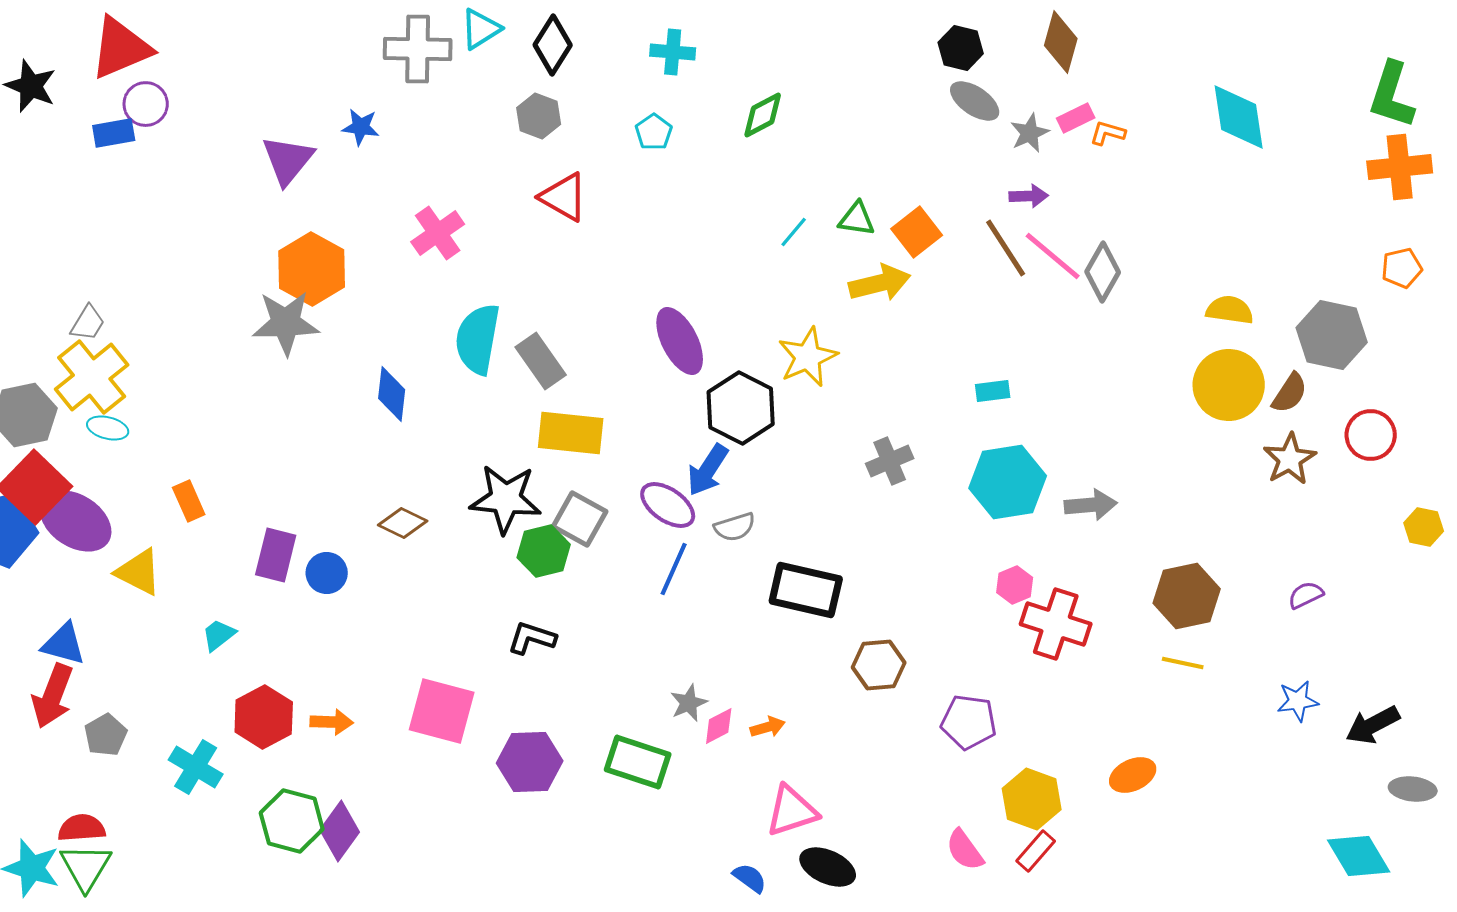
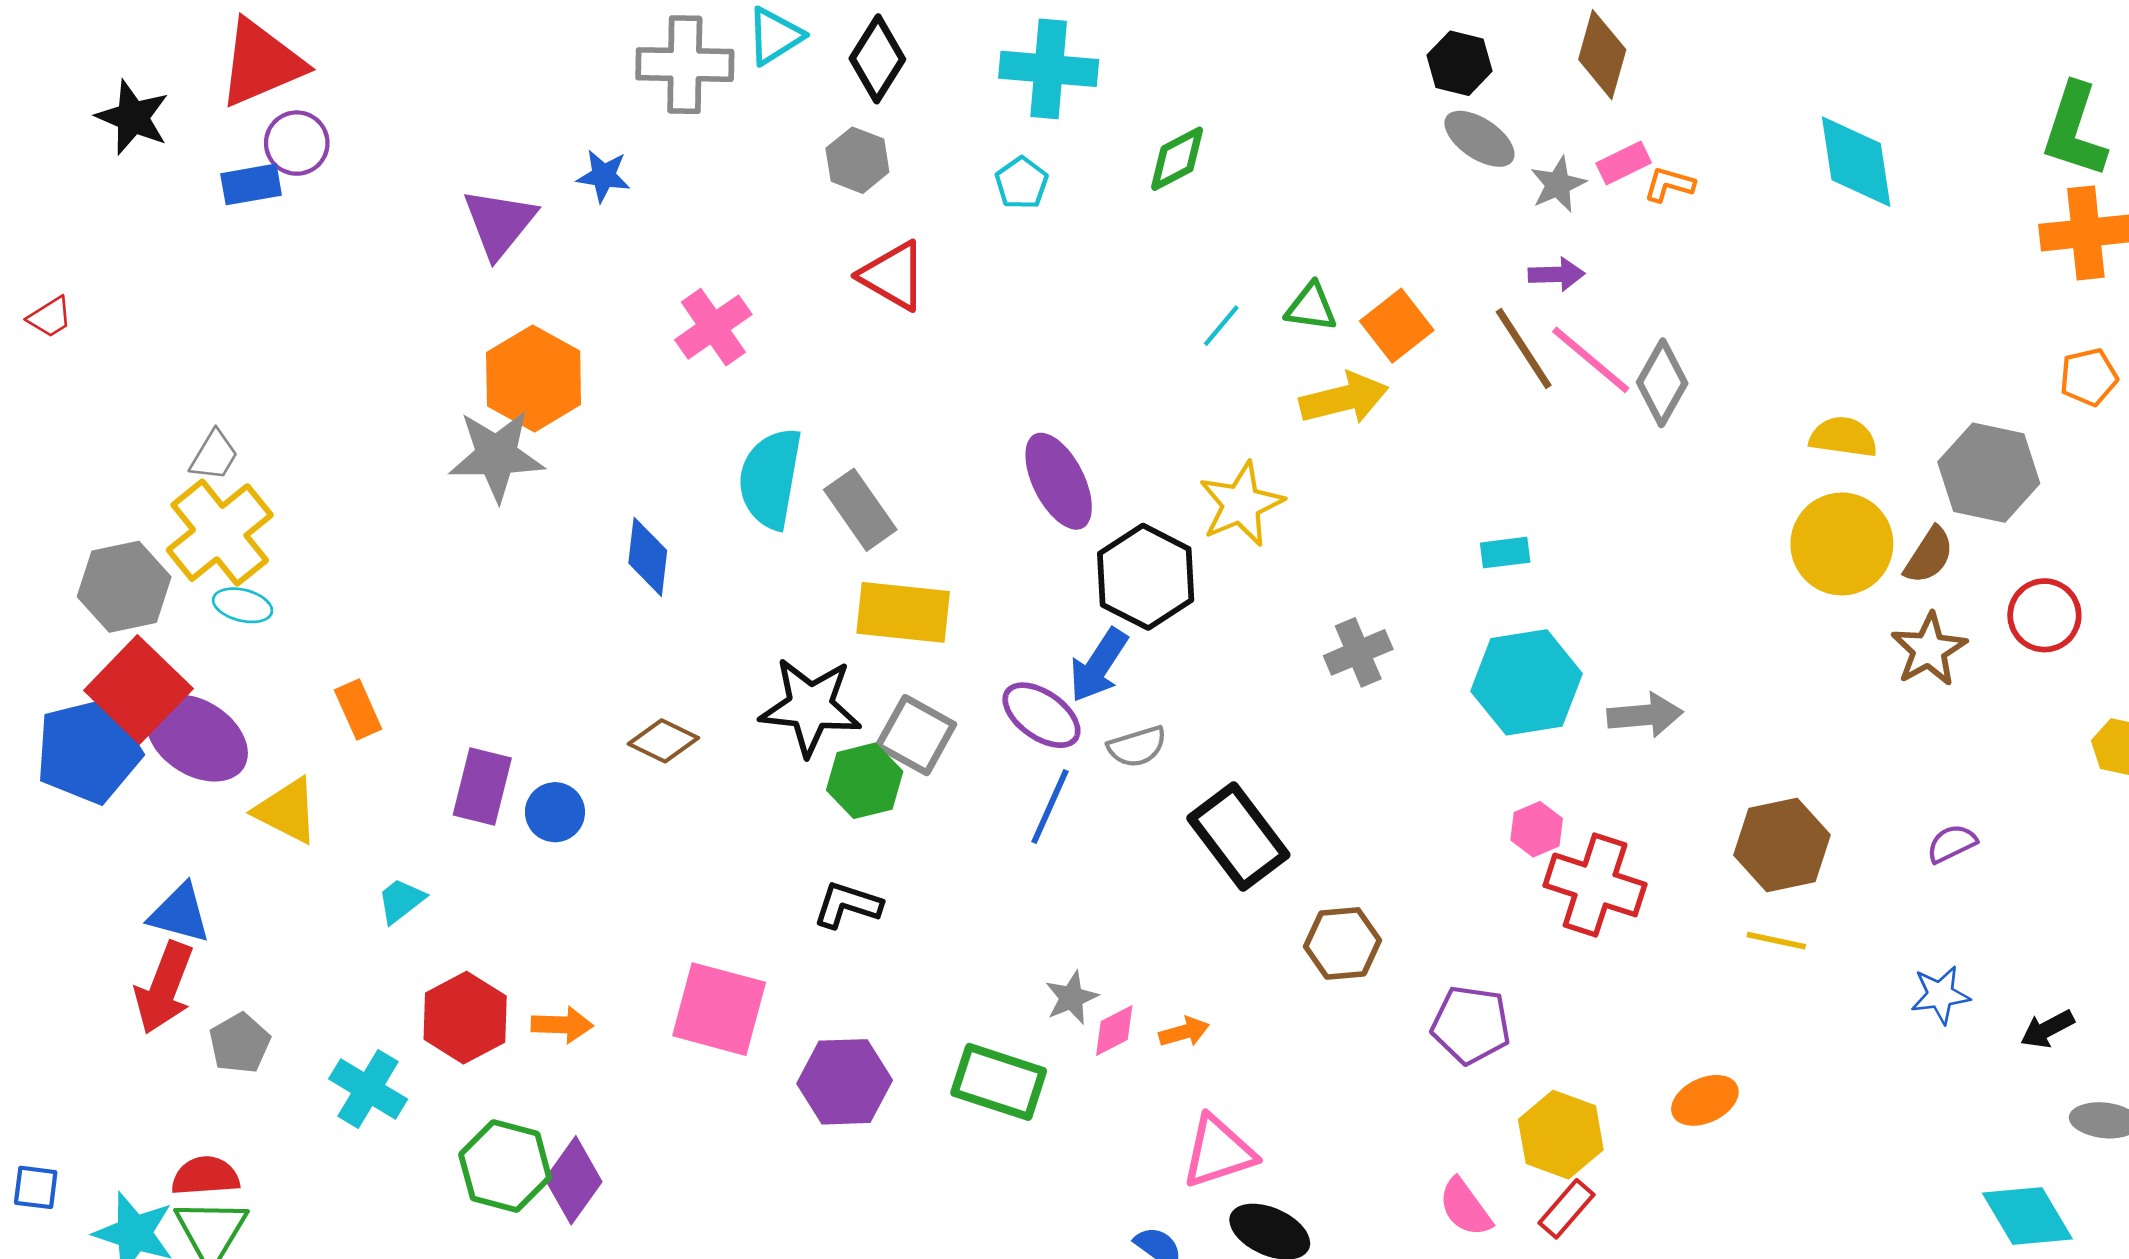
cyan cross: (673, 52) -> (1049, 69), size x1.5
black rectangle: (806, 590) -> (1238, 836), turned 40
black arrow: (1373, 725) -> (2047, 1029), size x0.7

